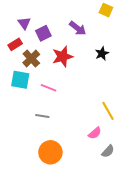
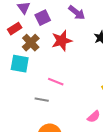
pink line: (48, 88) -> (56, 82), moved

